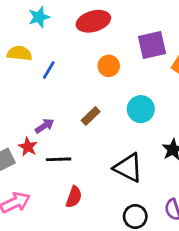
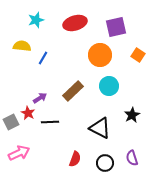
purple square: (152, 45) -> (116, 27), moved
orange circle: (109, 66) -> (100, 55), moved, size x1.5
brown rectangle: (91, 116) -> (73, 91), size x1.5
red semicircle: (74, 197) -> (75, 159), moved

